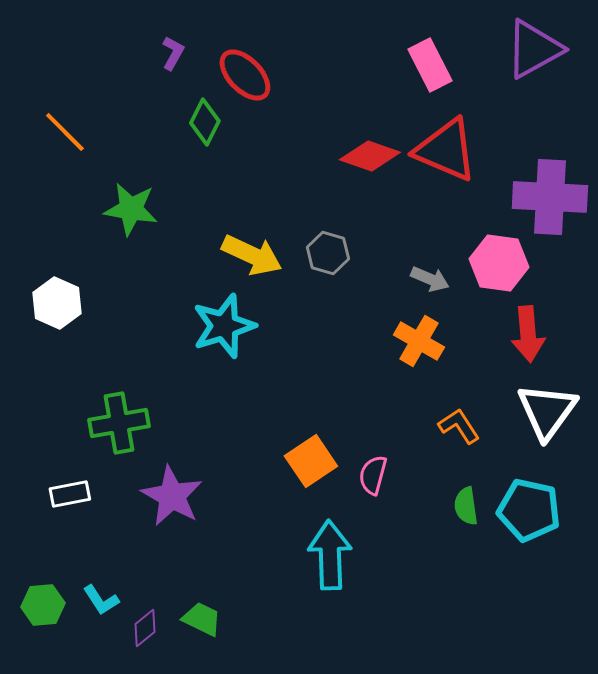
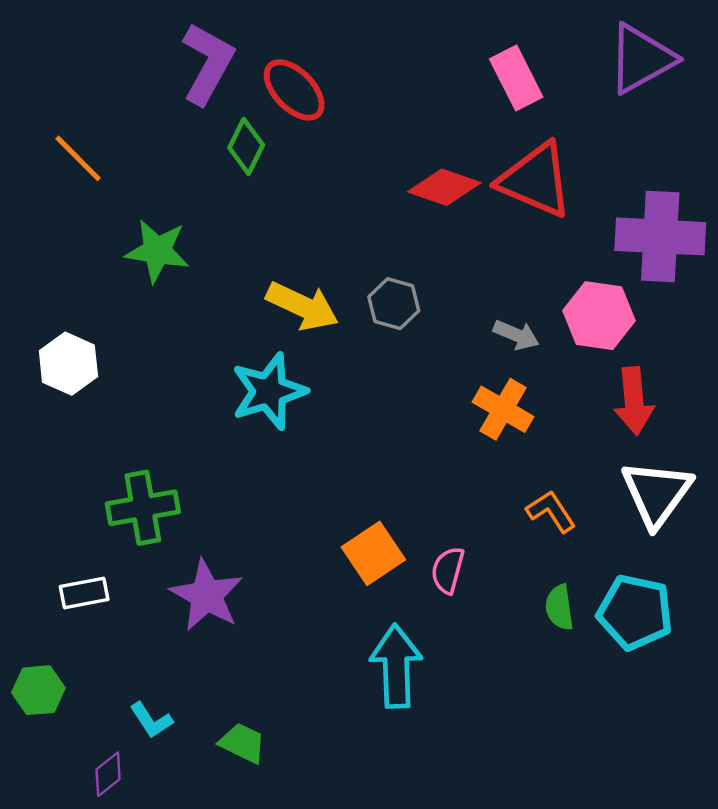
purple L-shape: (173, 53) -> (208, 64), size x2.0
cyan L-shape: (101, 600) -> (151, 720), moved
green hexagon: (43, 605) -> (38, 690), moved
purple diamond: (145, 628) -> (108, 774), moved

